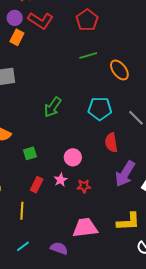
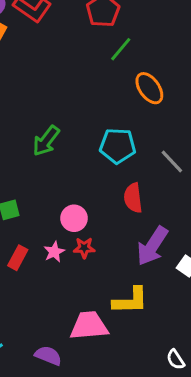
green line: (88, 55) -> (121, 49), moved, turned -36
red star: (84, 186) -> (84, 248), moved
yellow L-shape: (128, 222) -> (130, 301), moved

